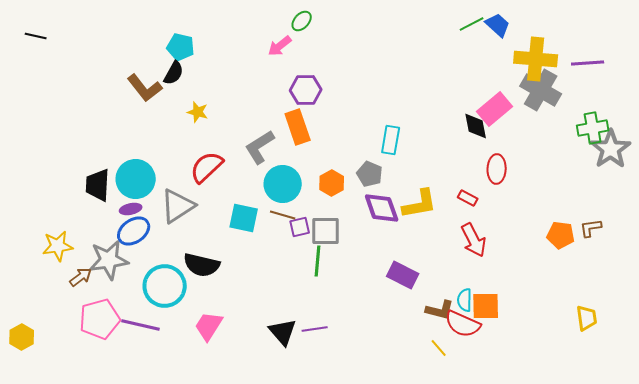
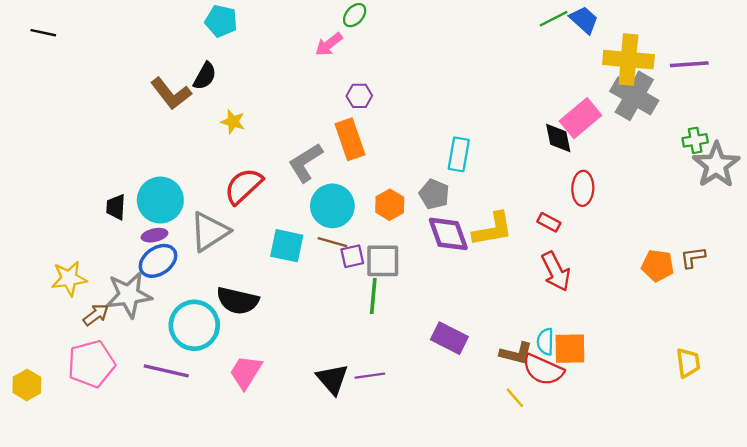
cyan pentagon: (181, 47) -> (221, 21), moved
purple hexagon: (306, 90) -> (359, 96), size x0.7
green cross: (593, 128) -> (695, 140), size x0.7
black trapezoid: (98, 185) -> (116, 207), size x0.7
purple rectangle: (403, 275) -> (449, 338), moved
pink pentagon: (100, 319) -> (91, 364), moved

